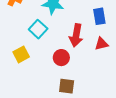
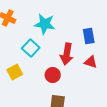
red triangle: (101, 44) -> (91, 62), turned 32

